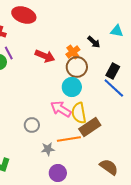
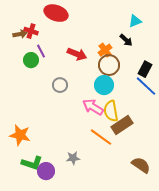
cyan triangle: (117, 31) -> (135, 21), moved, turned -32
gray circle: (32, 125) -> (60, 85), moved
orange line: (69, 139) -> (101, 137), turned 45
gray star: (48, 149) -> (73, 158), moved
purple circle: (58, 173) -> (46, 171), moved

